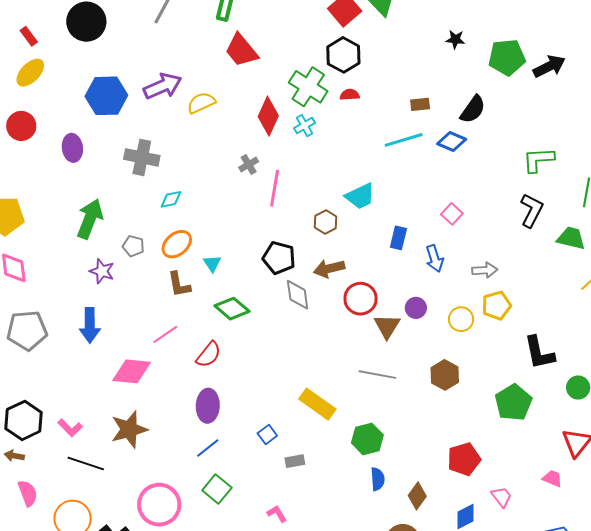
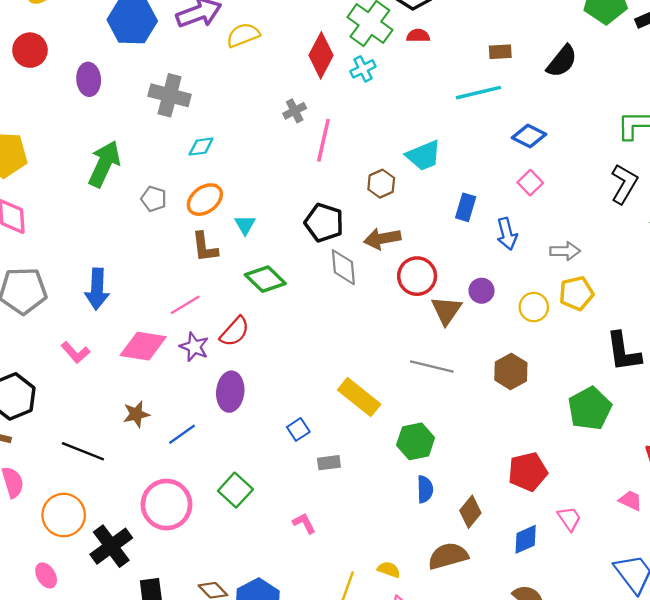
blue diamond: (452, 142) -> (529, 136), moved
purple star: (102, 271) -> (194, 347), moved
pink L-shape: (70, 428) -> (75, 352), moved
brown star: (129, 429) -> (136, 414), size x0.6
blue line: (208, 448) -> (182, 434), moved

